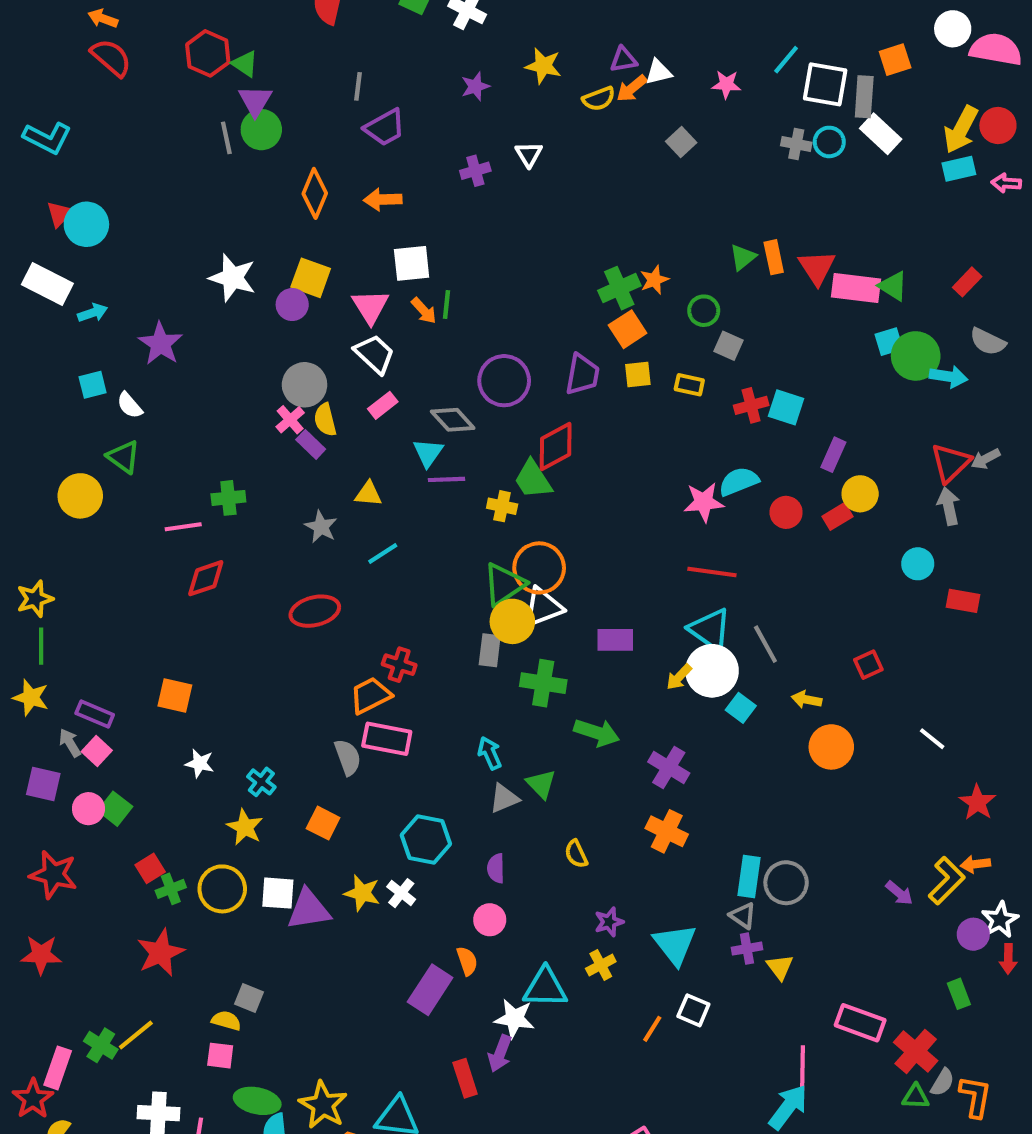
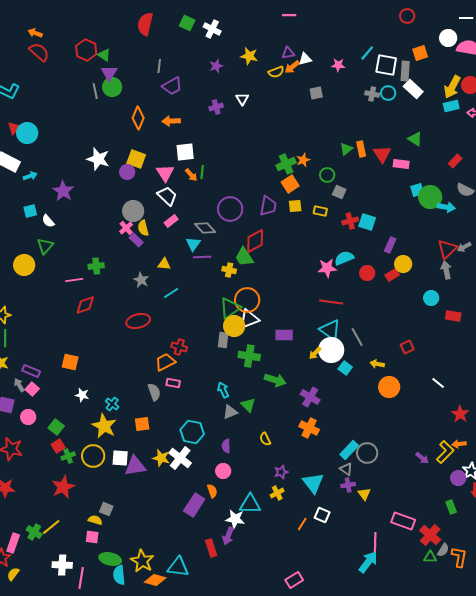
gray square: (681, 142) -> (316, 93), turned 32
green triangle: (893, 286) -> (415, 139), moved
pink rectangle: (856, 288) -> (401, 164), size x0.7
green triangle: (123, 457) -> (45, 246), turned 36
pink rectangle: (387, 739) -> (173, 383), size x0.6
green square: (115, 809) -> (56, 427), moved
orange square: (323, 823) -> (142, 424), turned -35
yellow star: (245, 827) -> (104, 426), size x1.4
cyan rectangle: (749, 877) -> (349, 450), turned 36
white cross: (401, 893) -> (180, 458), size x1.6

